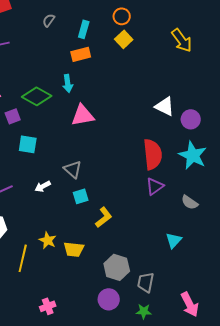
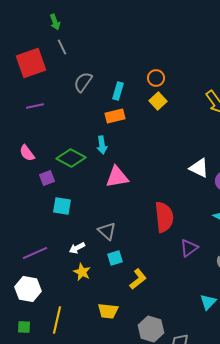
gray semicircle: (49, 20) -> (83, 82), size x1.5
red semicircle: (153, 154) -> (164, 217), moved
yellow star: (48, 240) -> (82, 272), moved

